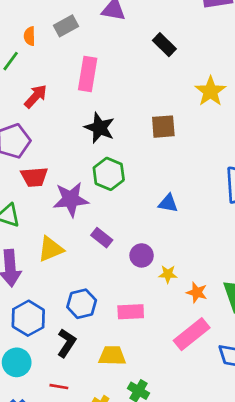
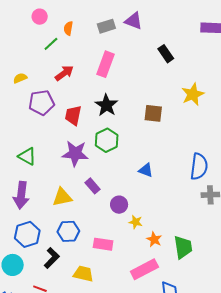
gray rectangle: (66, 26) -> (106, 26), moved
red trapezoid: (34, 177) -> (73, 115), moved, turned 95
yellow triangle: (51, 249) -> (62, 197), moved

